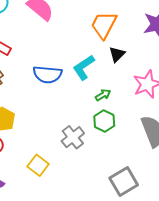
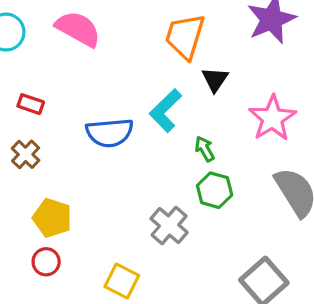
green arrow: (103, 95) -> (205, 149), turned -77

